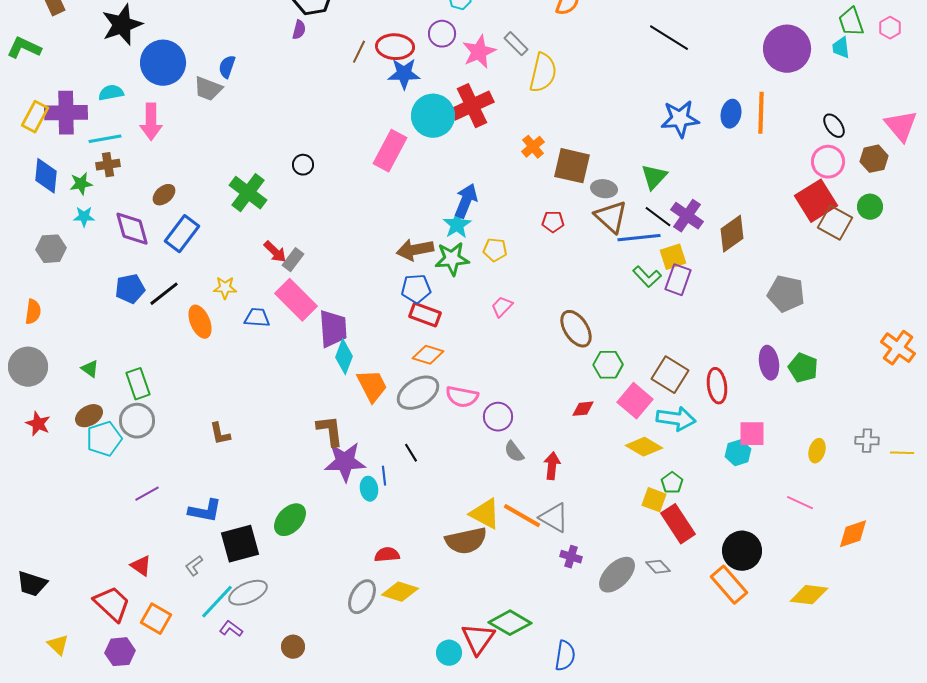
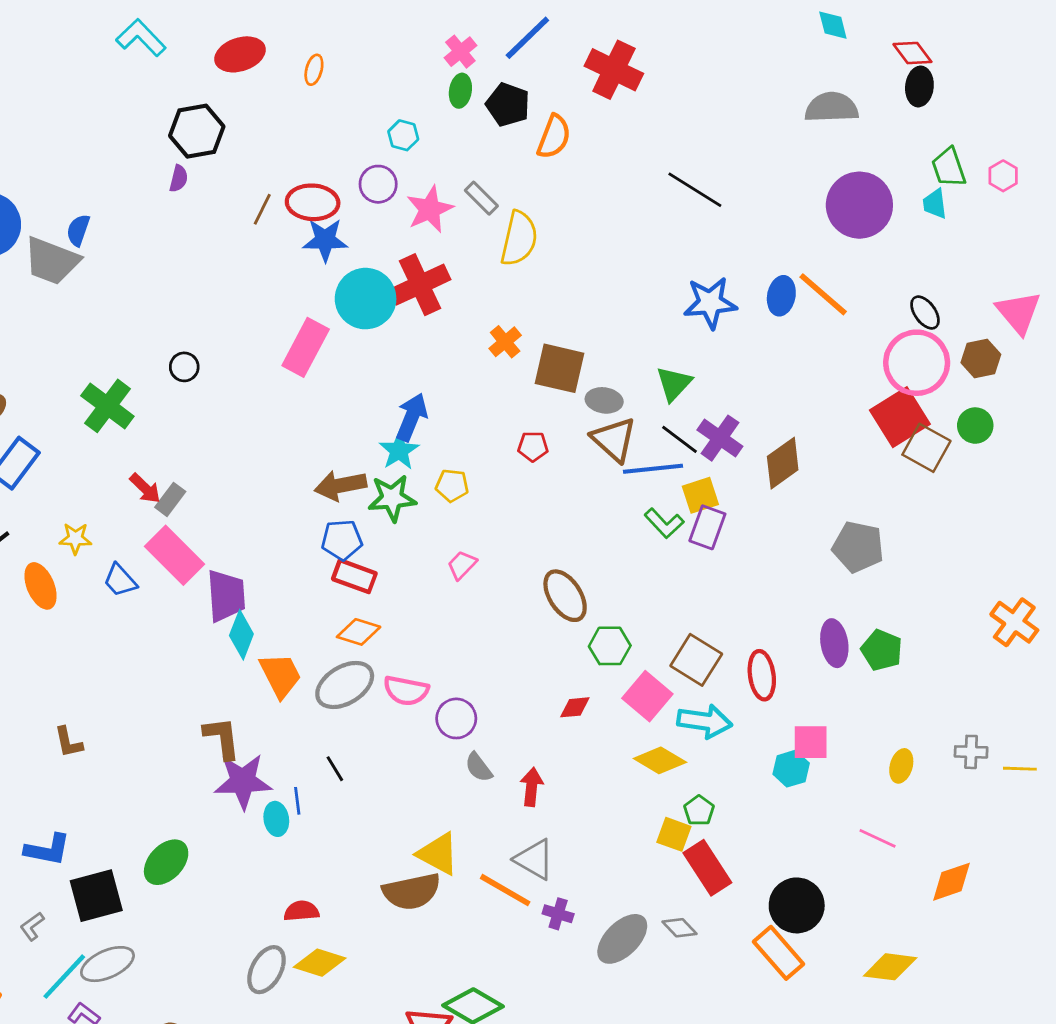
gray trapezoid: (208, 89) -> (52, 261), size x1.4
orange line: (761, 113) -> (823, 294), turned -51
pink circle: (828, 162) -> (917, 363), size x1.4
blue trapezoid: (257, 318) -> (120, 580), turned -136
orange line: (522, 516) -> (505, 890), moved

